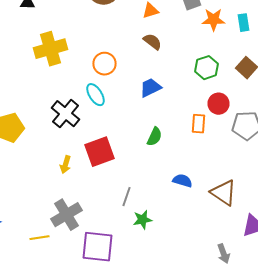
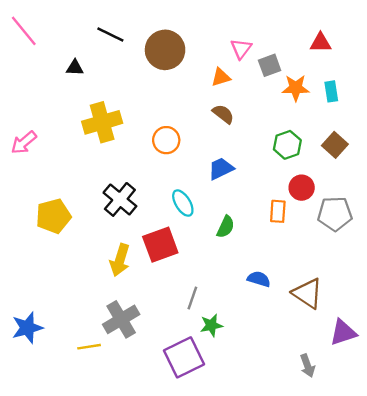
cyan ellipse: (96, 95) -> (183, 203), moved
yellow arrow: (66, 165) -> (120, 260), size x1.5
purple square: (98, 247) -> (184, 357), moved, turned -32

